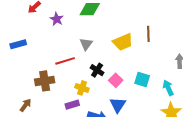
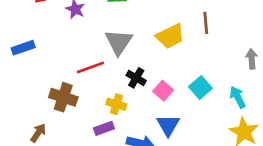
gray triangle: (86, 44) -> (119, 42), size x1.5
cyan square: (142, 79) -> (200, 88), turned 35
brown cross: (45, 81) -> (63, 97), turned 30

